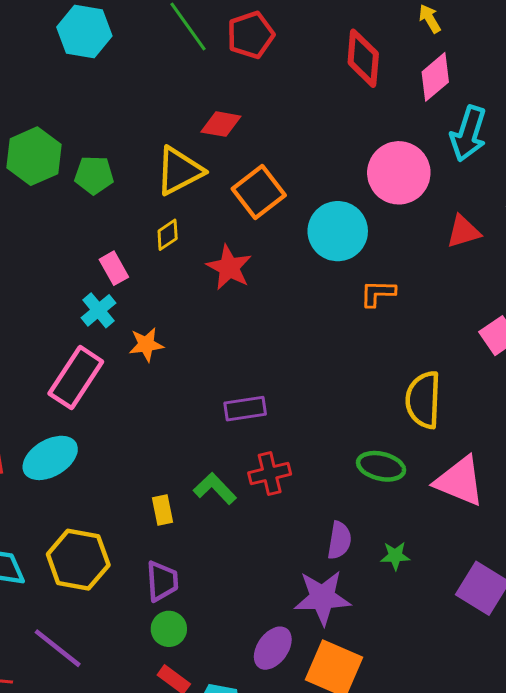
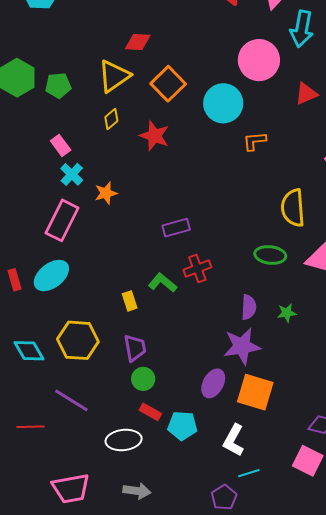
pink rectangle: (114, 268) -> (61, 145), moved

